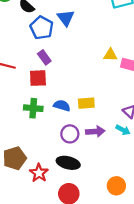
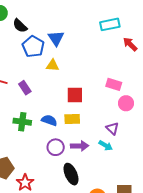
yellow triangle: (110, 55) -> (52, 65), moved
purple rectangle: (44, 57) -> (25, 88), moved
red square: (38, 78) -> (75, 95), moved
black ellipse: (68, 163) -> (71, 174), moved, turned 50

